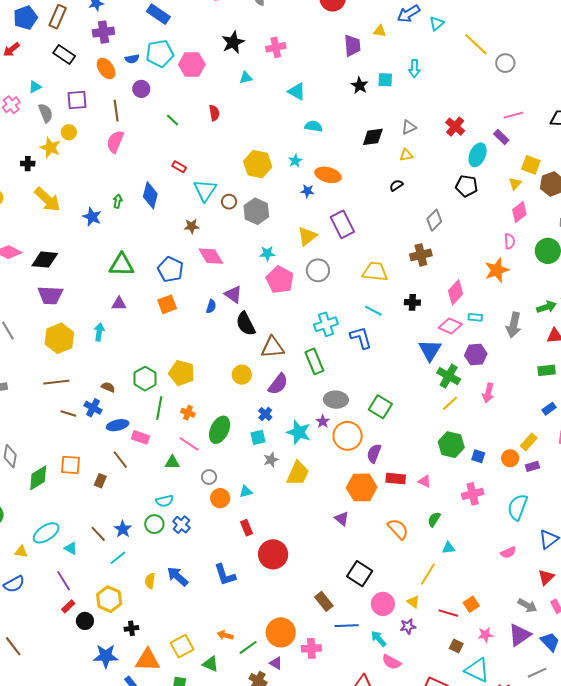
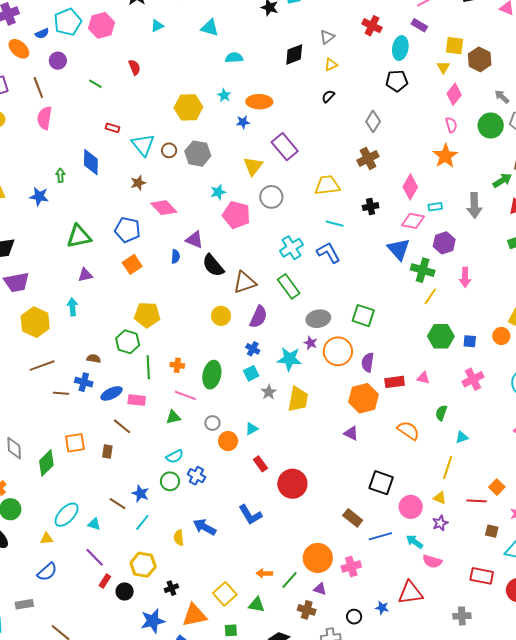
yellow pentagon: (182, 373) -> (147, 315), moved

